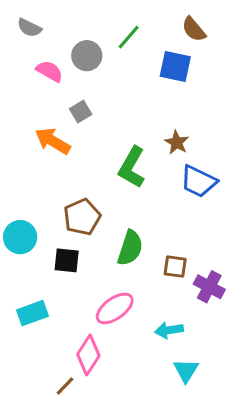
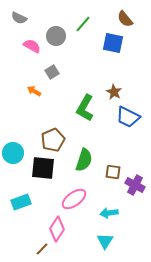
orange arrow: (53, 141) -> (34, 91), size x0.6
black square: (67, 260) -> (43, 168), size x1.4
cyan triangle: (186, 370) -> (105, 241), moved

